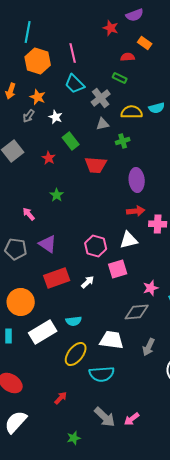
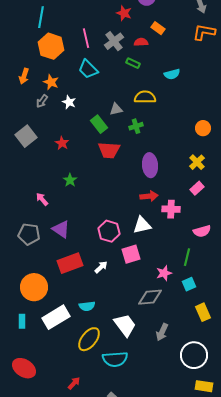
gray cross: (101, 98) -> (114, 41), moved
cyan semicircle: (157, 108) -> (172, 74), moved
green rectangle: (71, 141) -> (99, 124), moved
white trapezoid: (112, 340) -> (125, 325), turned 45

